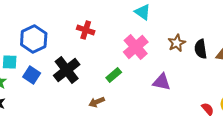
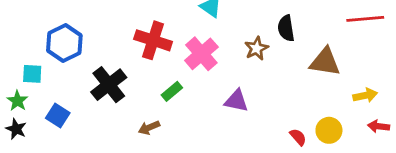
red cross: (86, 30) -> (153, 40), moved, size x1.5
black semicircle: (201, 49) -> (286, 28), moved
blue square: (32, 75) -> (58, 116), moved

